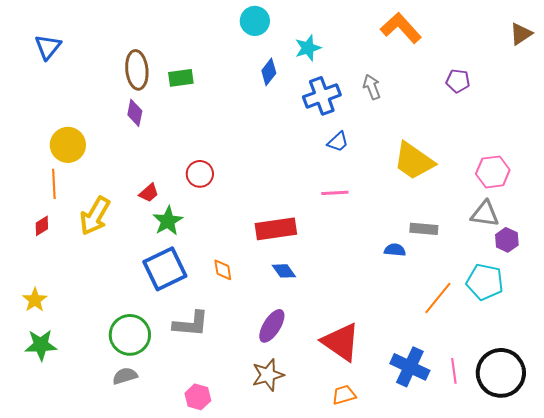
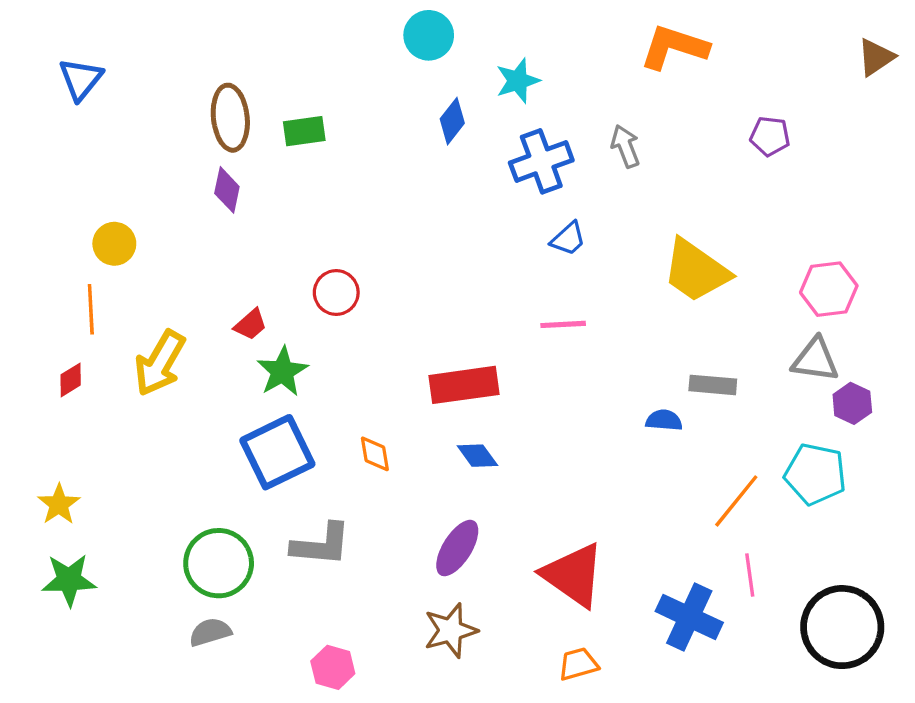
orange L-shape: (401, 28) -> (674, 47), turned -30
yellow circle: (68, 145) -> (114, 244), size x0.7
pink line: (454, 371) -> (750, 575), moved

